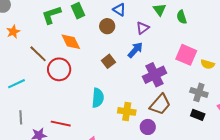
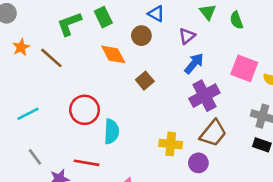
orange diamond: (71, 42) -> (113, 54), moved
blue arrow: (135, 50) -> (194, 63), moved
brown line: (38, 54) -> (51, 58), moved
red circle: (59, 69) -> (85, 110), moved
cyan semicircle: (98, 98) -> (111, 131), moved
gray line: (21, 117) -> (35, 157), turned -32

